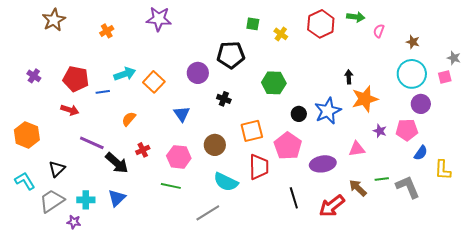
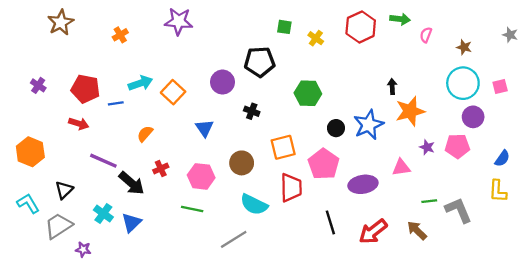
gray star: (454, 58) -> (510, 35), moved
blue semicircle: (421, 153) -> (502, 158), moved
brown arrow: (358, 188) -> (417, 230), moved
cyan cross: (86, 200) -> (103, 214), moved, turned 36

